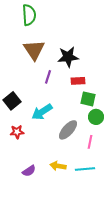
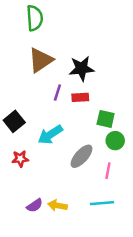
brown triangle: (34, 50) -> (41, 60), turned 30
red rectangle: (78, 81) -> (80, 97), moved
yellow arrow: (58, 166) -> (57, 206), moved

